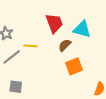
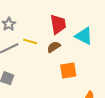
brown semicircle: (65, 45) -> (54, 47), moved

